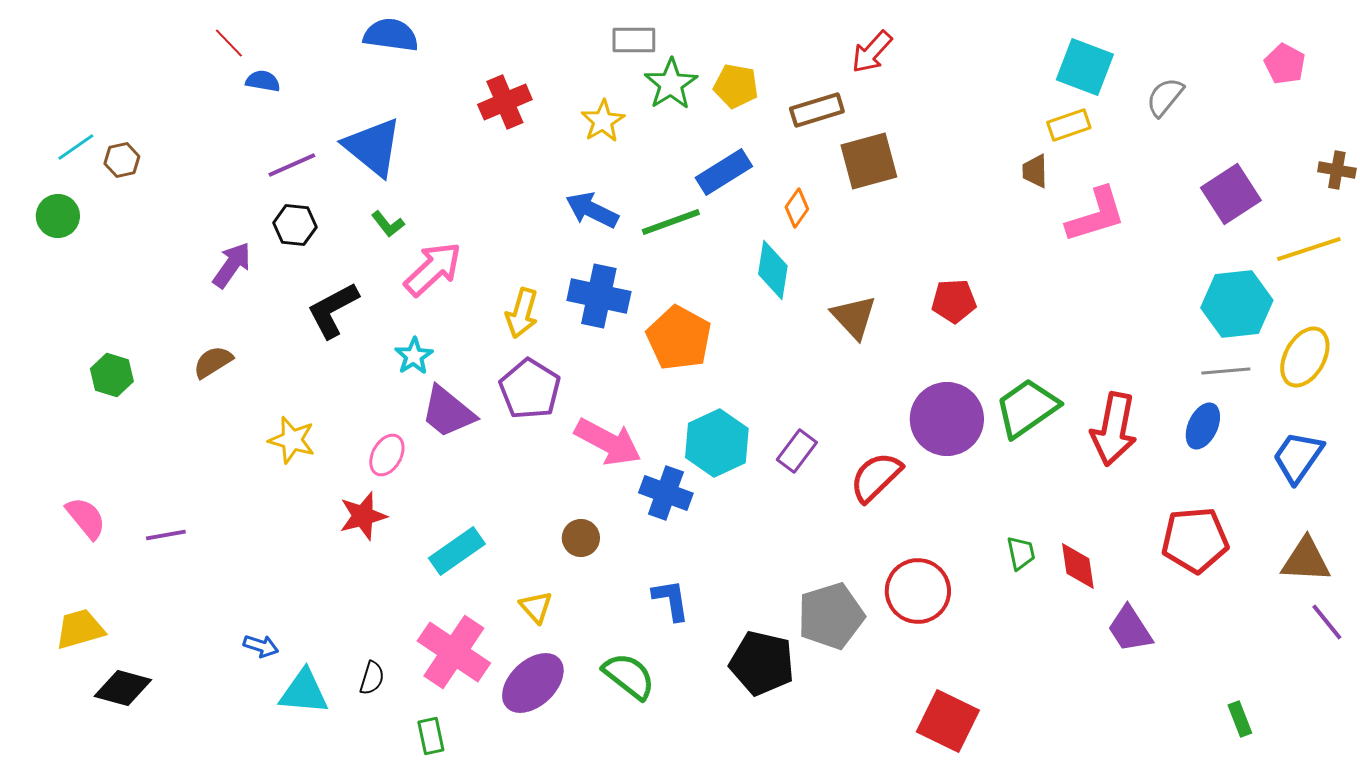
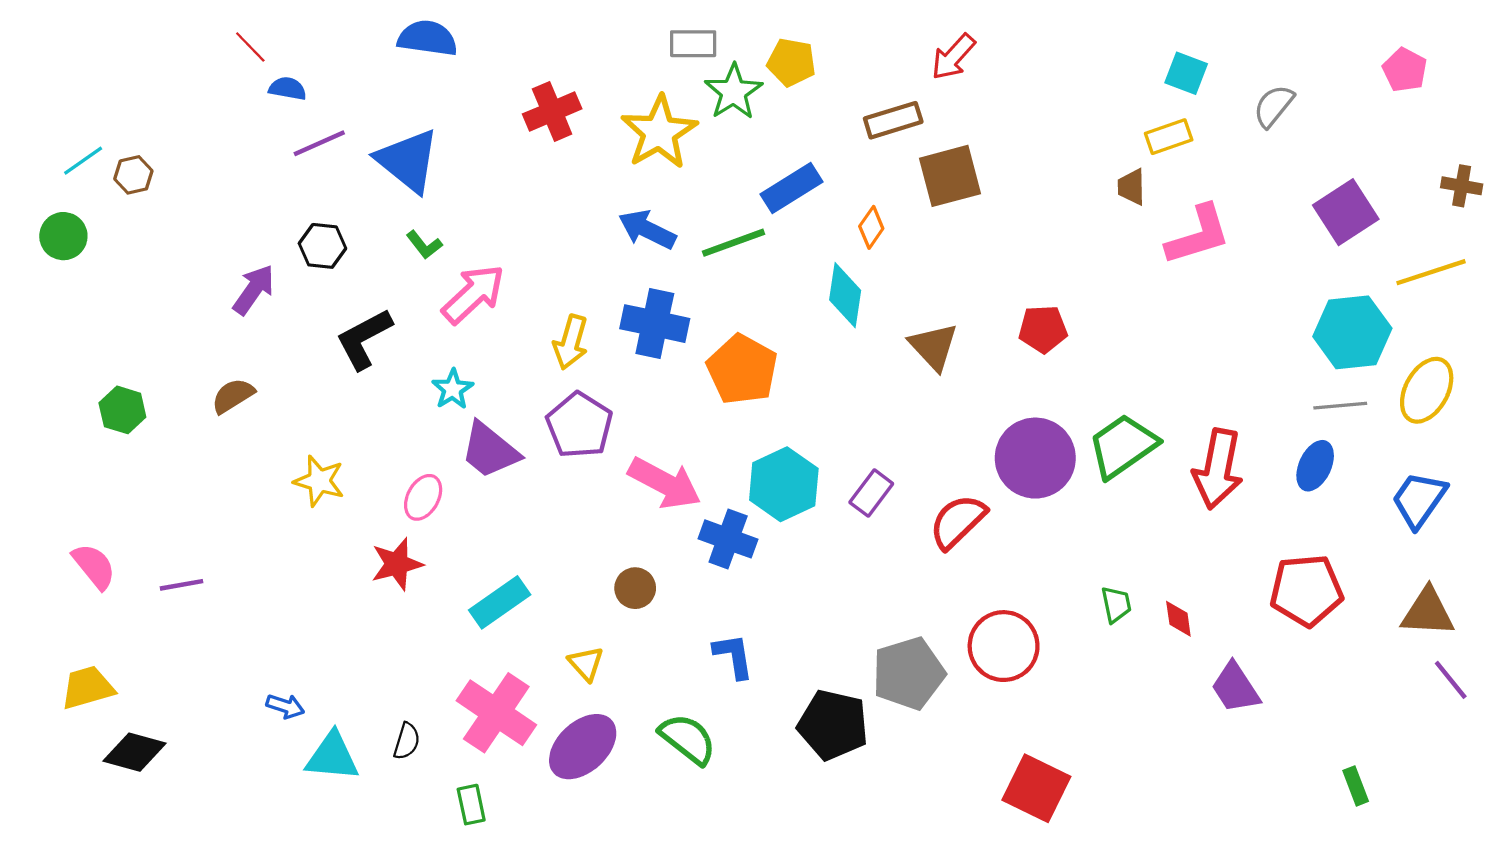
cyan square: (1085, 67) -> (1186, 73), size x0.7
yellow pentagon: (736, 86) -> (791, 62), moved
yellow star: (603, 121) -> (659, 132), size x1.6
purple line: (292, 165) -> (319, 143), moved
red diamond: (1078, 566) -> (1178, 619), size x0.7

